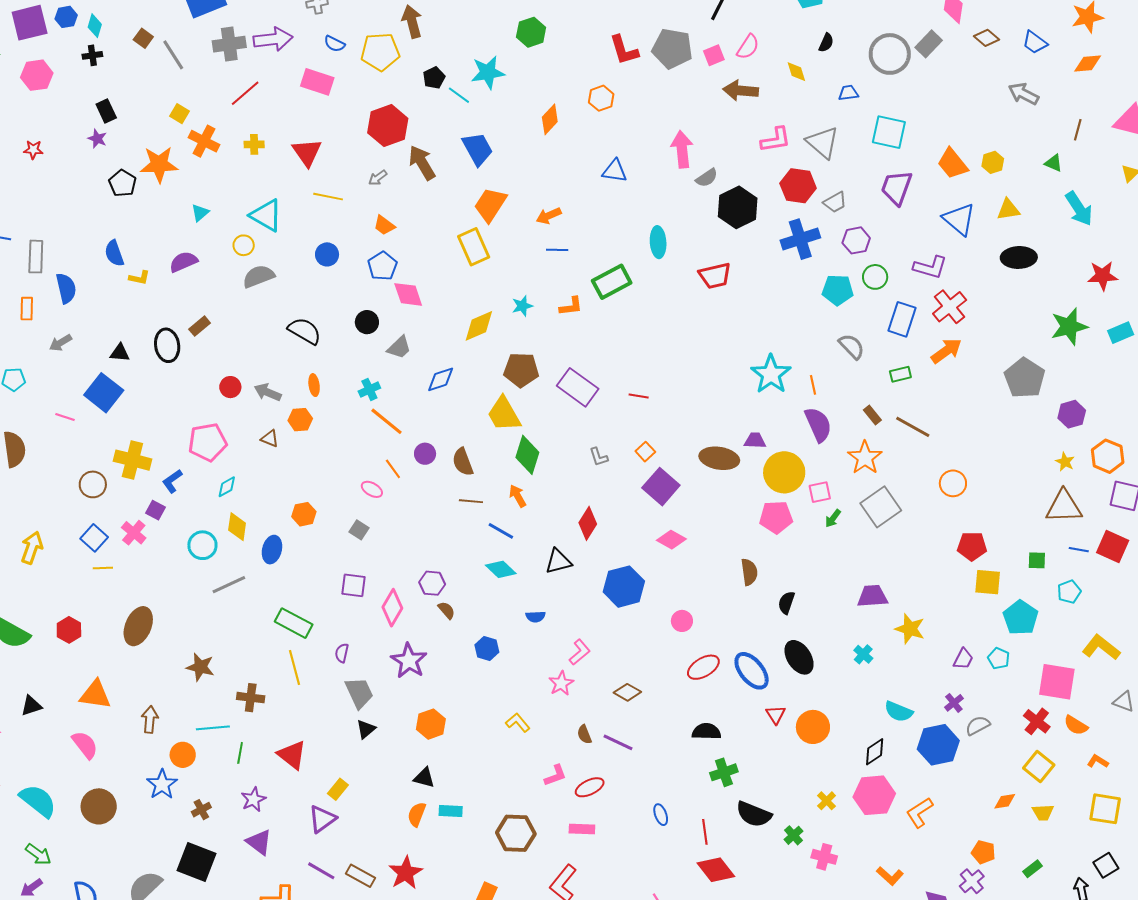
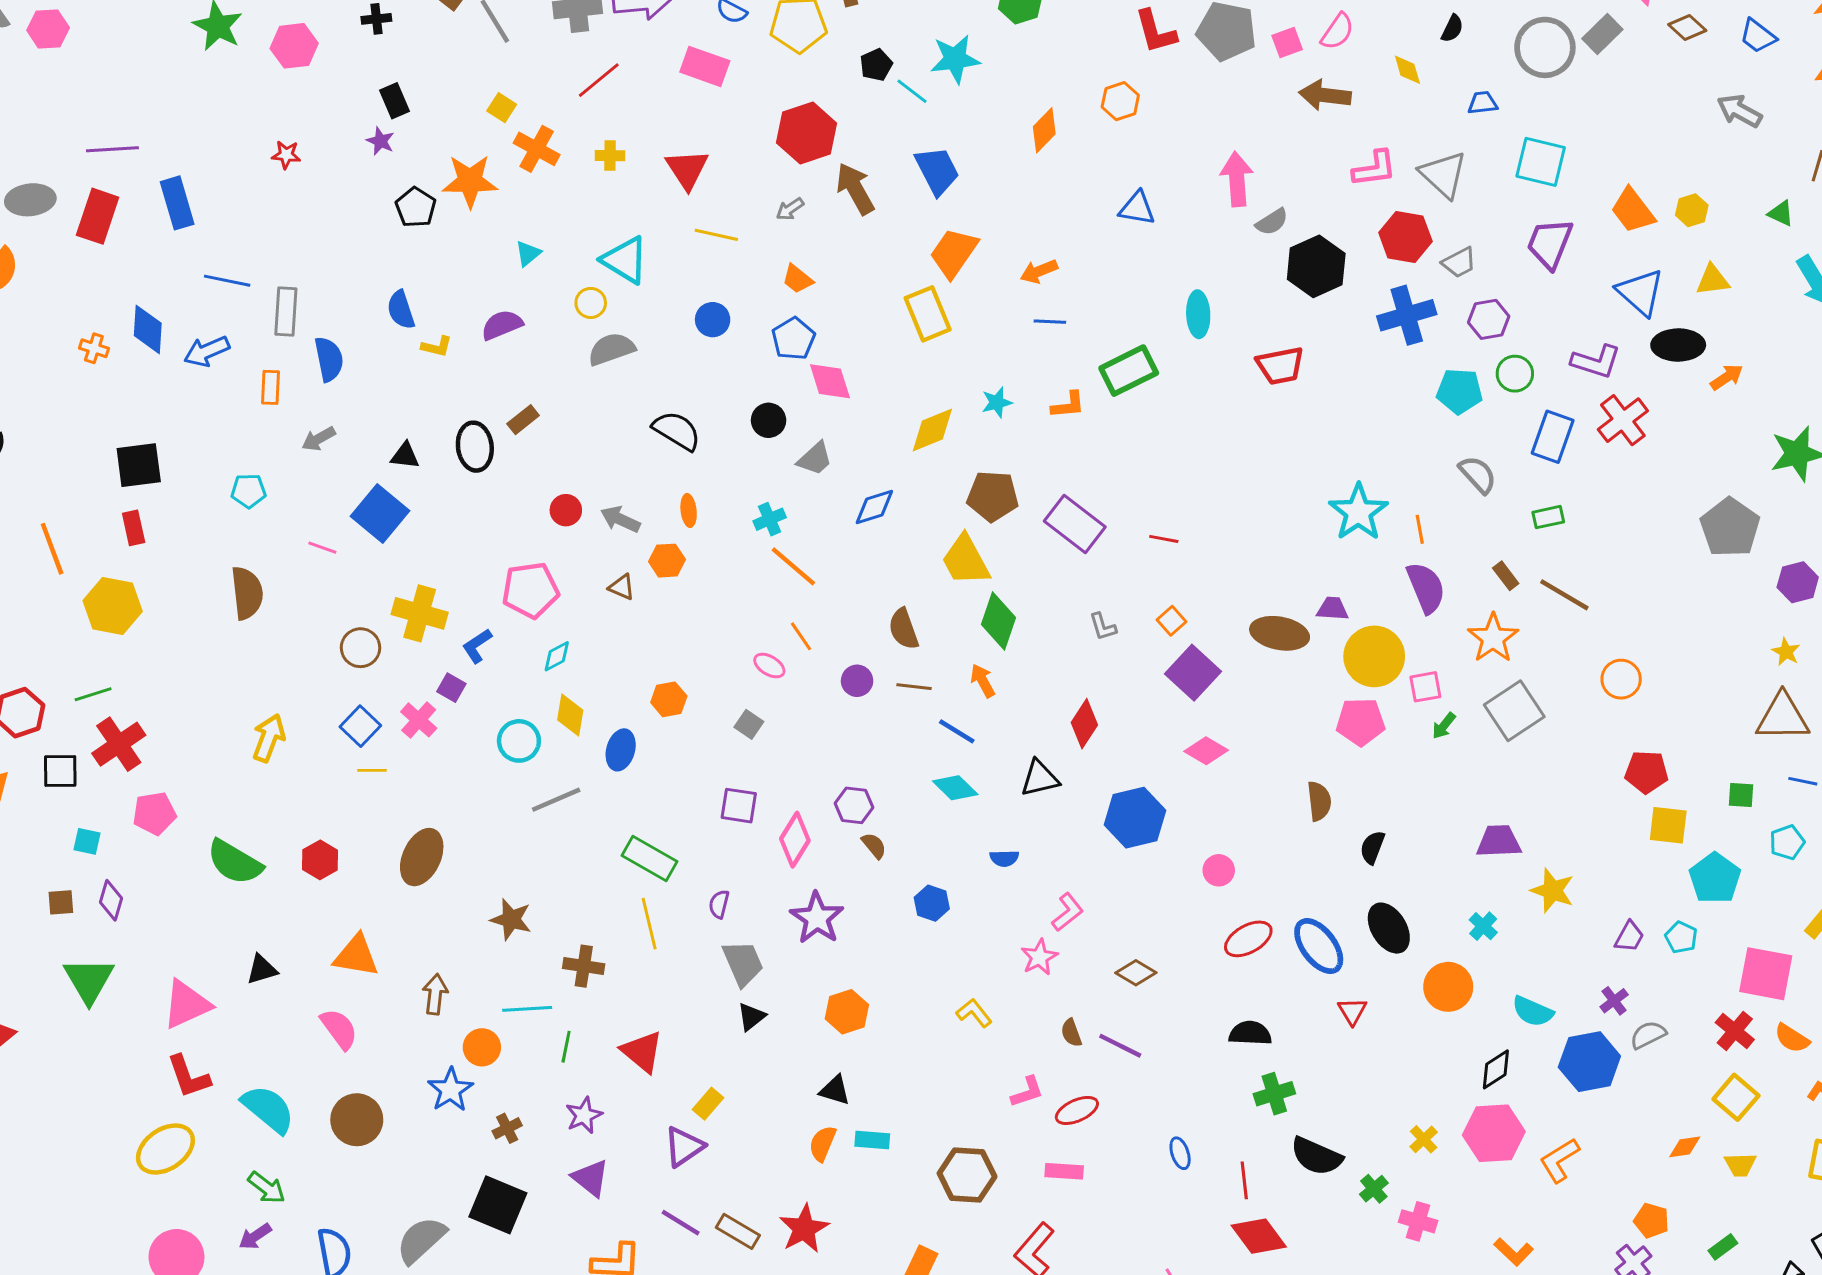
black ellipse: (1019, 257) -> (1678, 345), moved
orange arrow: (946, 351) -> (1727, 377), moved, size x0.7
purple circle: (425, 454) -> (857, 681), moved
orange circle: (813, 727) -> (1448, 987), moved

